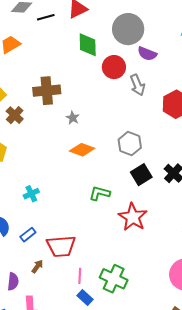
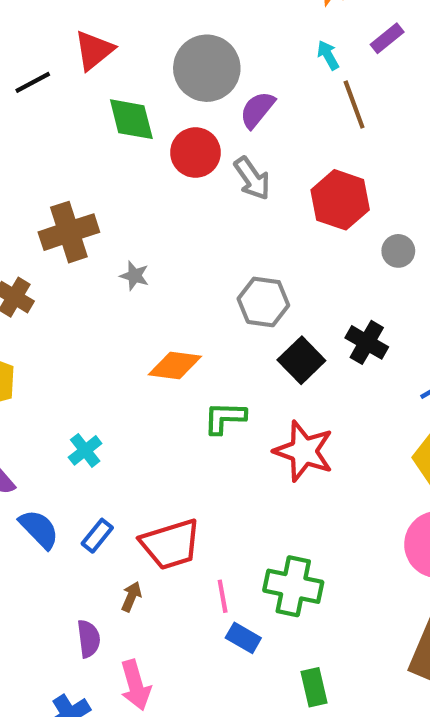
purple semicircle: (147, 54) -> (257, 110), turned 120
orange diamond: (82, 150) -> (175, 365), moved

